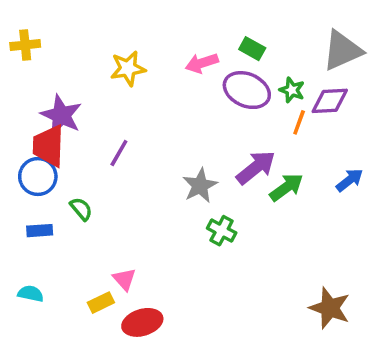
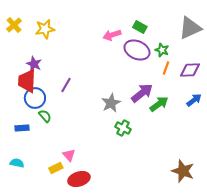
yellow cross: (25, 45) -> (14, 25), turned -35
yellow star: (128, 68) -> (45, 29), moved
purple diamond: (330, 101) -> (190, 70), moved
purple star: (61, 115) -> (34, 64), size x0.7
blue circle: (38, 176) -> (35, 98), moved

